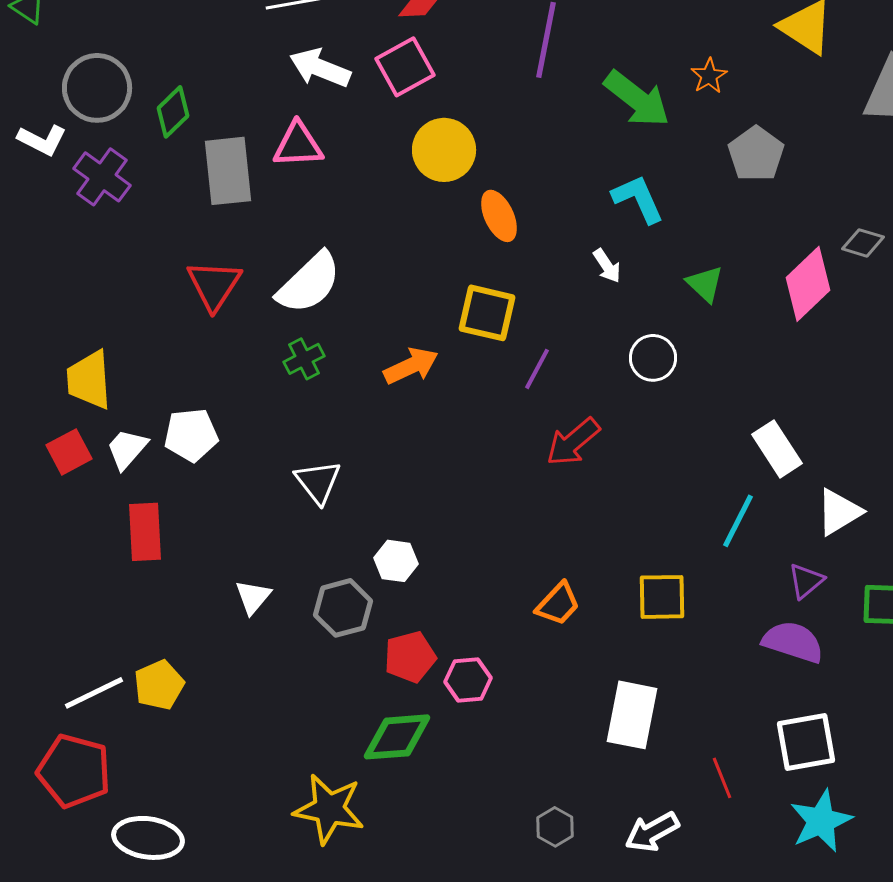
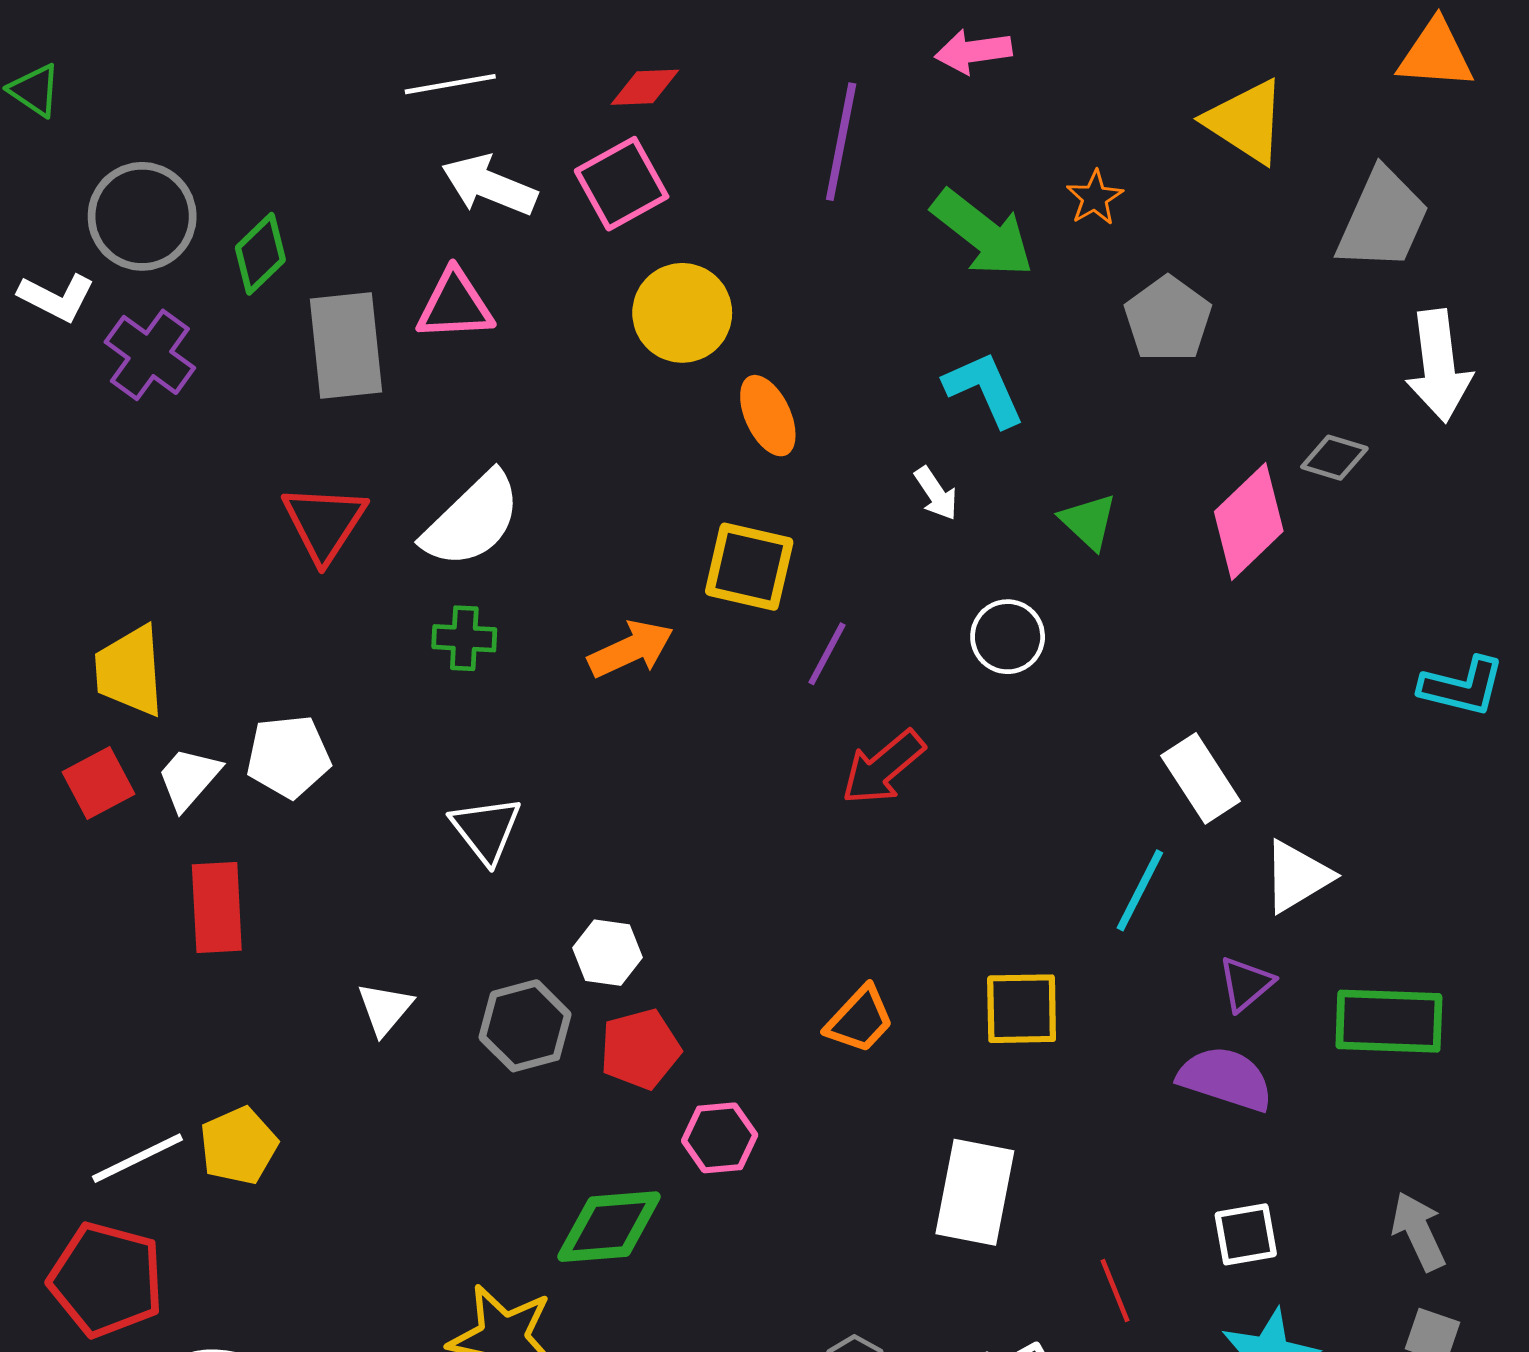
green cross: (304, 359) -> (464, 638), turned 30
red pentagon: (410, 657) -> (640, 1049), moved
white square: (806, 742) -> (1246, 1234), size x0.7

